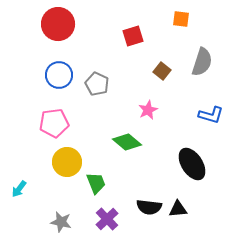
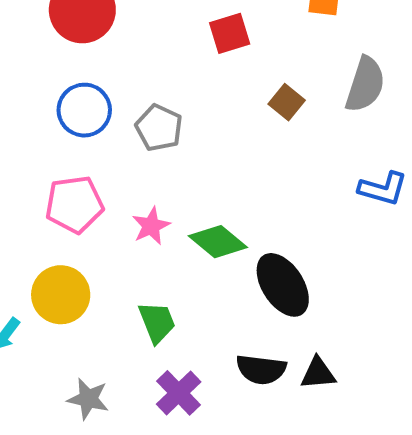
pink star: (148, 110) -> (151, 226), moved
yellow circle: (67, 162) -> (61, 295), moved
black ellipse: (192, 164) -> (283, 285), moved

